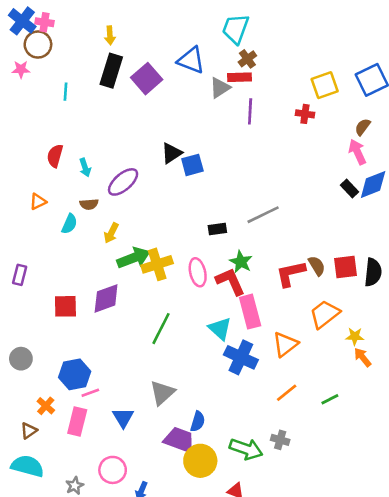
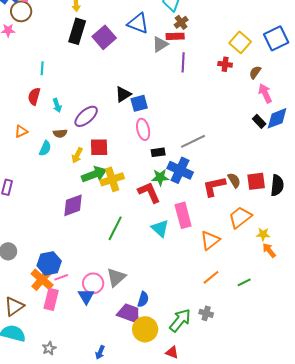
yellow square: (325, 85) -> (240, 42), turned -30
cyan line: (65, 92) -> (42, 68), moved
brown semicircle: (363, 127) -> (255, 72), moved
green star: (241, 262) -> (160, 177), moved, turned -30
pink ellipse: (198, 272) -> (143, 129), moved
red L-shape: (230, 281) -> (149, 192), moved
red square: (65, 306) -> (99, 147), moved
blue cross: (241, 357) -> (180, 170), moved
orange cross: (46, 406) -> (42, 279), moved, size x1.6
brown triangle: (29, 431) -> (14, 306), size x1.5
green arrow: (246, 449) -> (180, 320), turned -70
pink circle: (113, 470) -> (93, 283), moved

